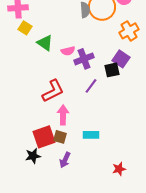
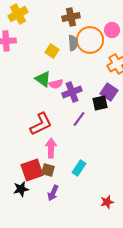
yellow square: (25, 28) -> (52, 51), moved
green triangle: (45, 43) -> (43, 79), moved
cyan rectangle: (91, 135) -> (79, 168), turned -56

